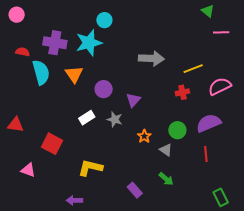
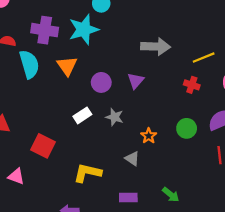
red cross: (182, 92) -> (192, 85), turned 32
purple triangle: (133, 100) -> (136, 81), moved
gray triangle: (166, 150) -> (132, 159), moved
green arrow: (166, 179) -> (171, 195), moved
purple rectangle: (135, 190) -> (128, 197), moved, turned -49

